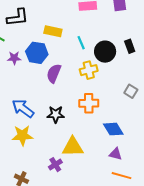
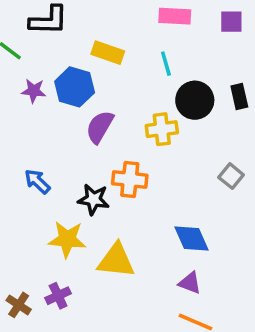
cyan line: (81, 43) -> (166, 64), moved
orange cross: (89, 103) -> (130, 179), moved
blue arrow: (23, 108) -> (37, 181), size x0.7
yellow star: (22, 136) -> (67, 239), moved
purple cross: (55, 165) -> (58, 296), moved

